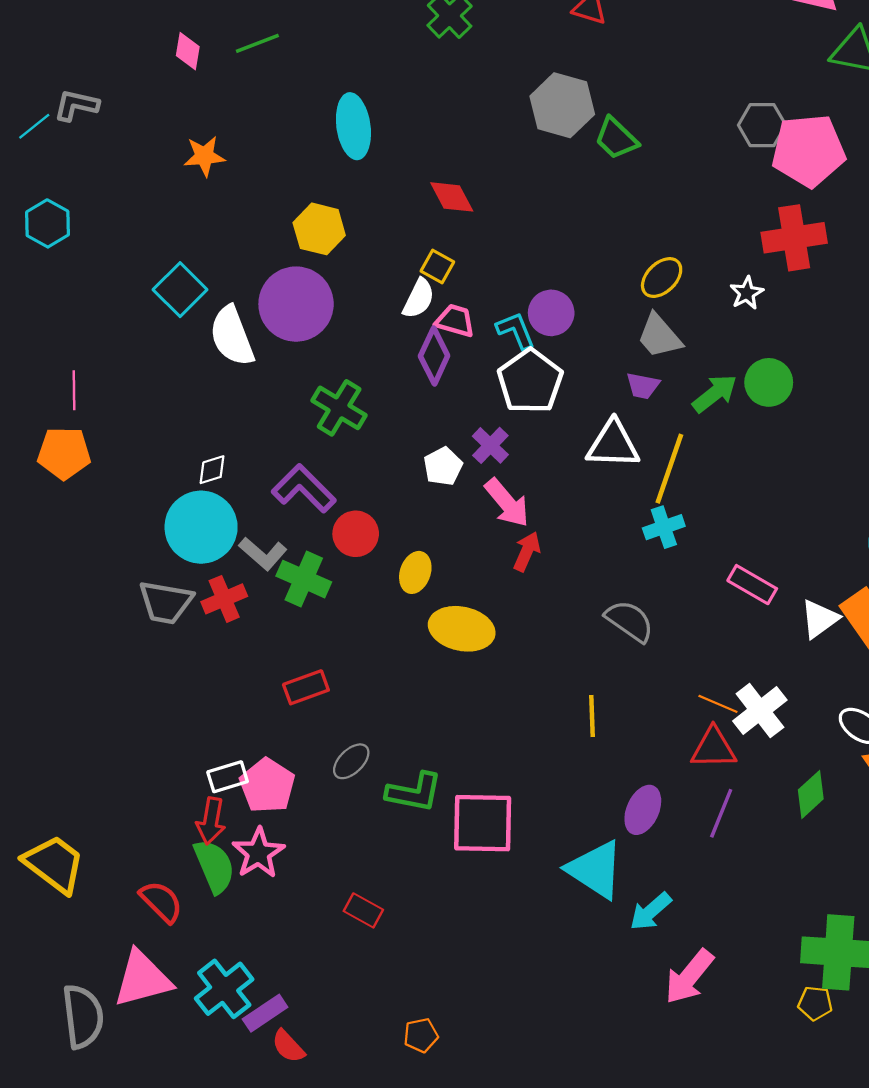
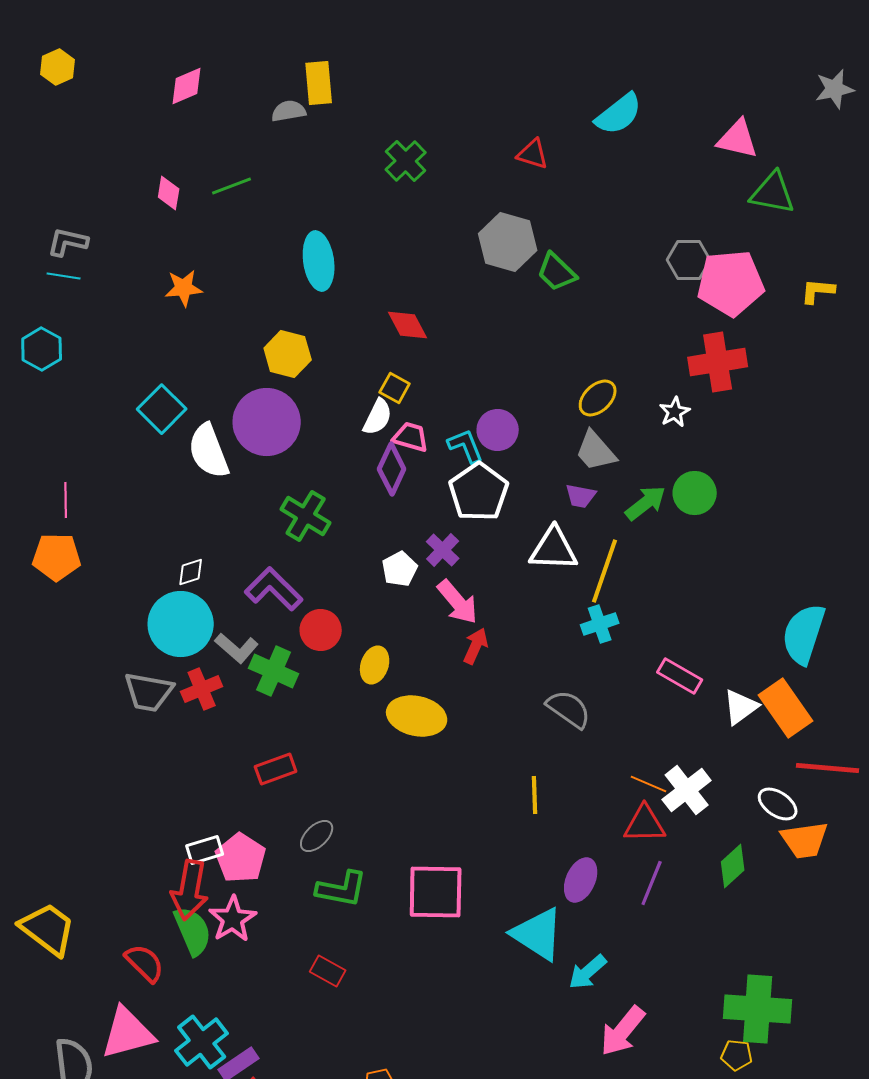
cyan line: (34, 126) -> (64, 276), moved, turned 48
green L-shape: (414, 792) -> (342, 889), moved
red arrow: (211, 821) -> (190, 890), size x1.4

